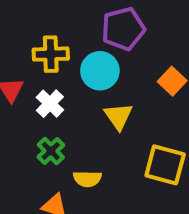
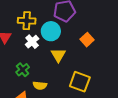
white cross: (50, 104) -> (32, 42), moved

